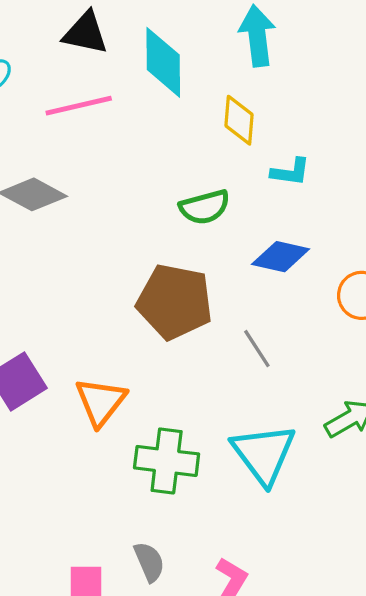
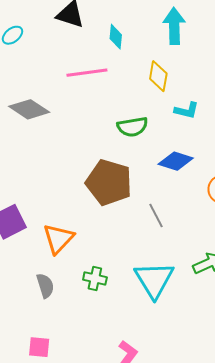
cyan diamond: (163, 62) -> (116, 37), size x0.6
pink line: (79, 106) -> (87, 73), moved
green cross: (167, 461) -> (95, 278), size x0.6
gray semicircle: (149, 562) -> (45, 286), moved

